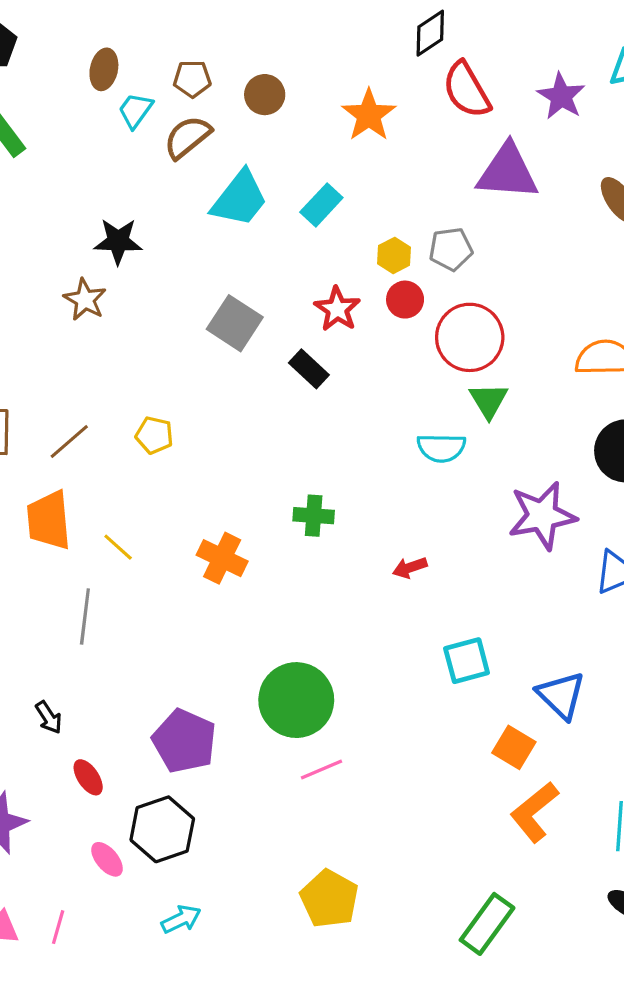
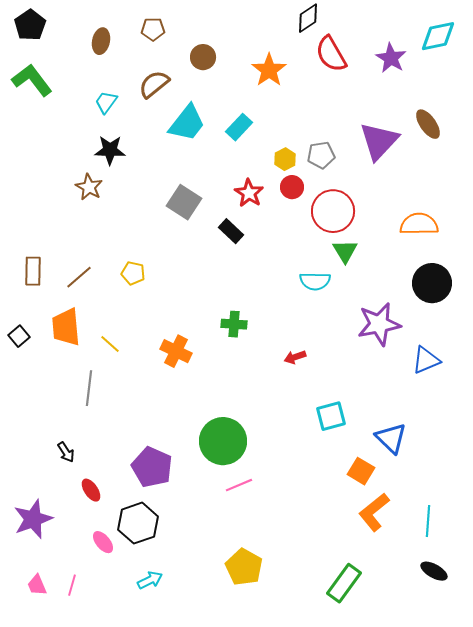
brown pentagon: (192, 79) -> (153, 29), moved
cyan trapezoid: (135, 110) -> (106, 102), moved
purple triangle: (508, 172) -> (379, 141), moved, turned -51

